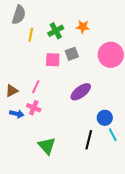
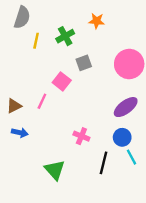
orange star: (83, 27) -> (97, 21), moved
pink square: (53, 60) -> (62, 81), moved, turned 35
purple ellipse: (81, 92) -> (126, 107), moved
pink cross: (34, 108) -> (81, 136), moved

